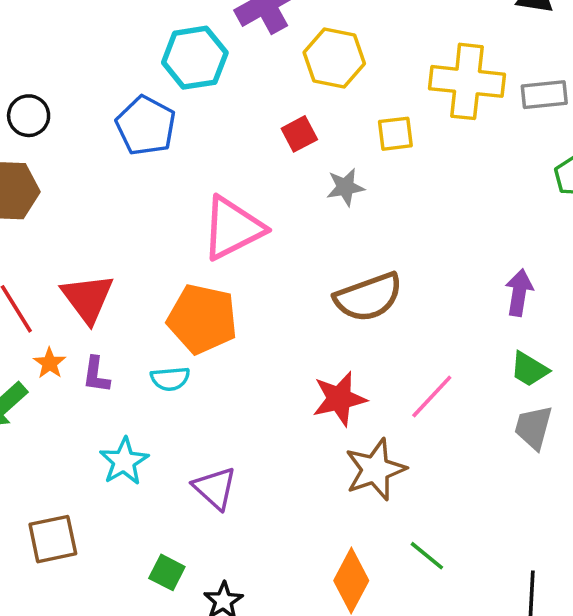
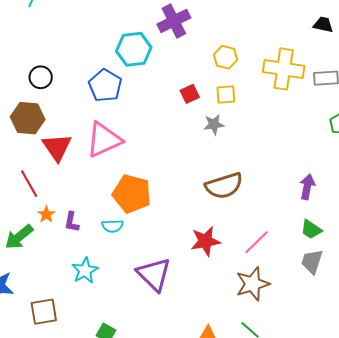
yellow hexagon: (334, 58) -> (225, 57), moved, size x0.7
yellow square: (395, 134) -> (226, 94), moved
pink triangle: (233, 228) -> (104, 140), moved
red triangle: (88, 298) -> (57, 147), moved
brown star: (375, 470) -> (253, 284), moved
purple triangle: (215, 488) -> (154, 274), moved, size x1.4

